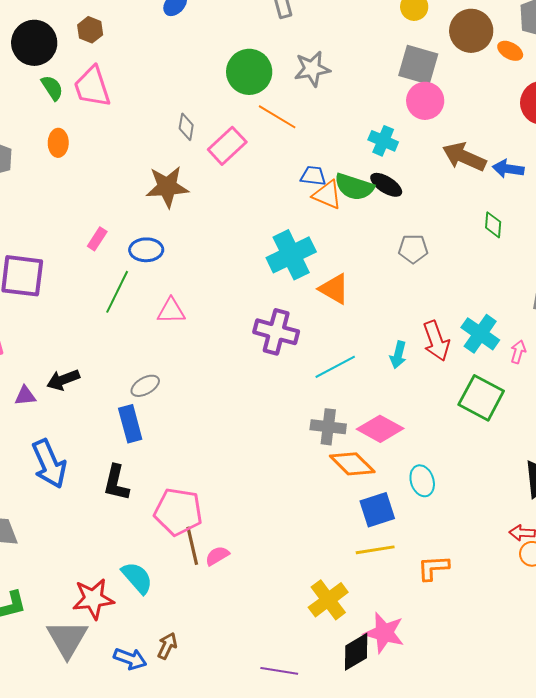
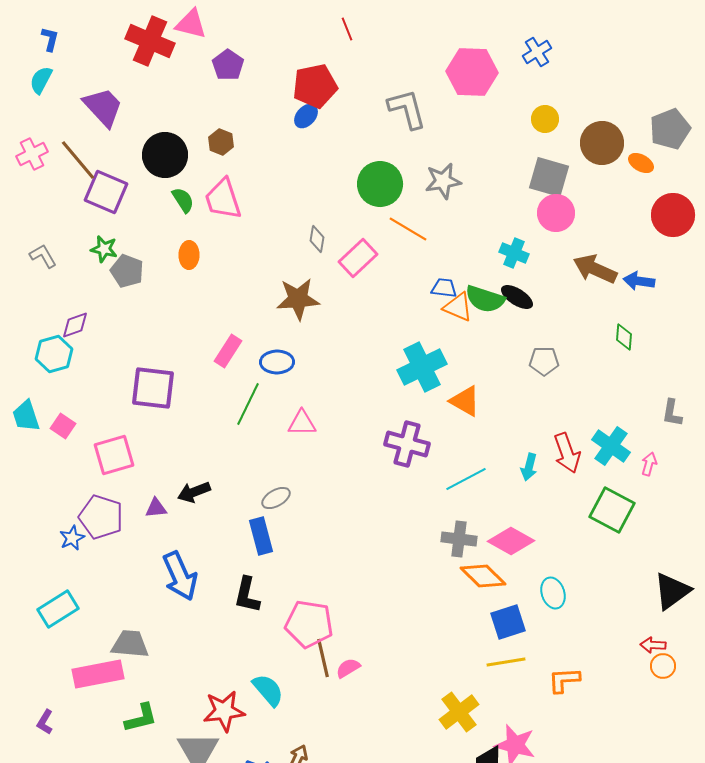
pink rectangle: (97, 239) -> (228, 351), size x1.4

